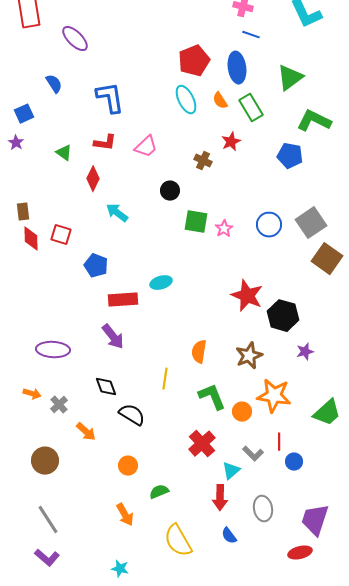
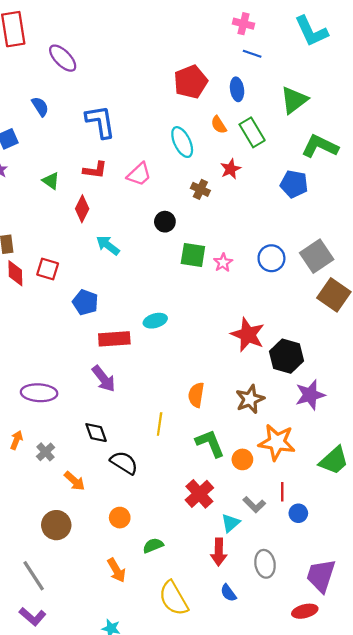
blue ellipse: (237, 68) -> (237, 89), size x0.7
cyan ellipse: (186, 100) -> (182, 142), moved
purple star: (305, 352) -> (310, 395), size x1.6
orange arrow: (32, 394) -> (16, 440), turned -84
brown circle: (45, 461) -> (56, 525), moved

